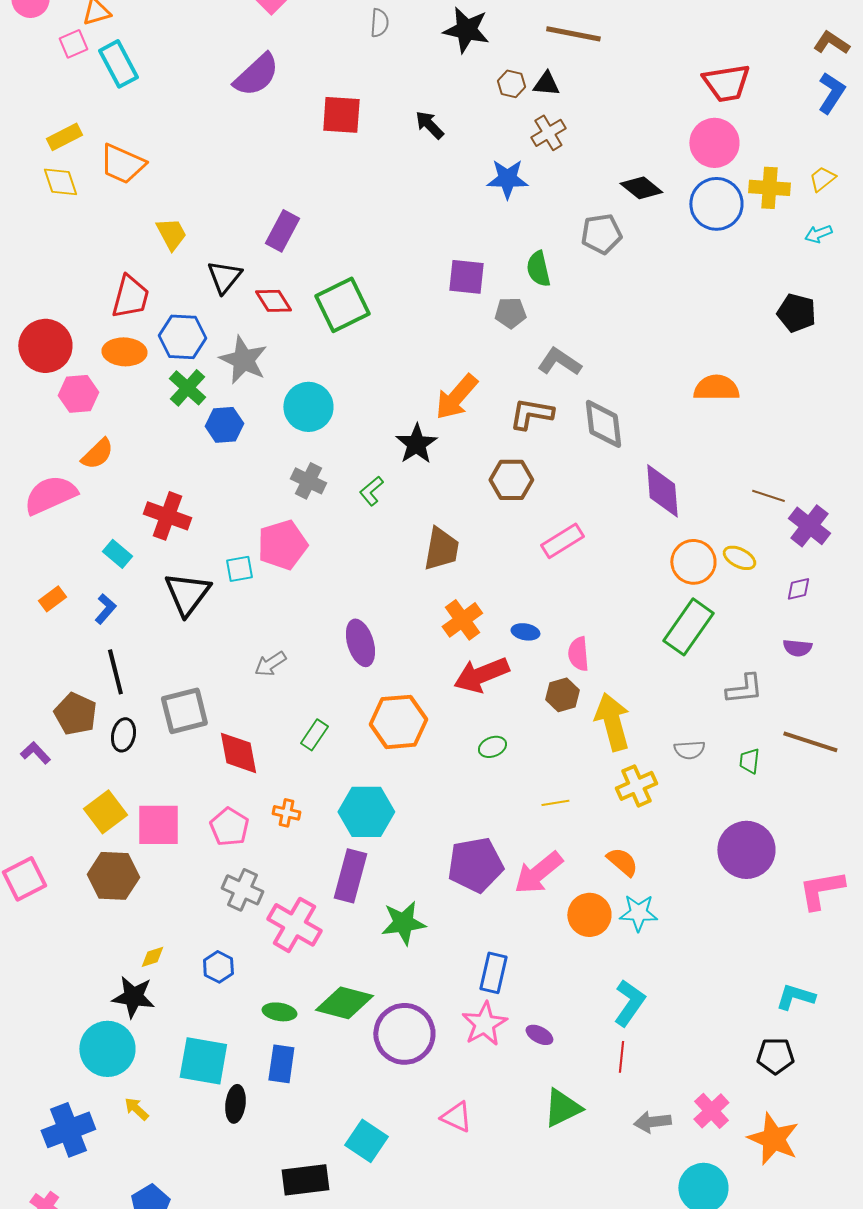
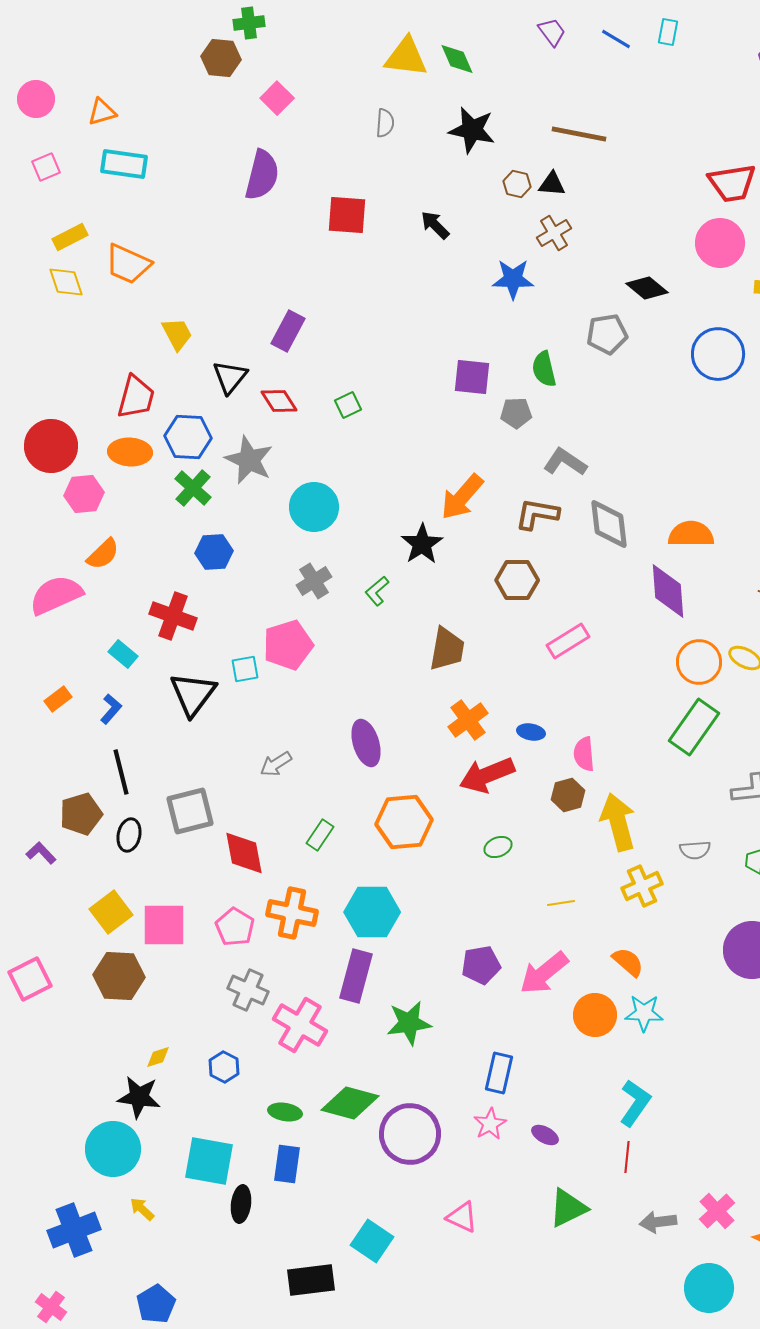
pink square: (73, 44) -> (46, 167), moved
cyan rectangle: (118, 64) -> (124, 164), turned -54
purple semicircle: (256, 75) -> (262, 175), turned -33
blue circle: (716, 204) -> (718, 354), moved
green square: (342, 305) -> (348, 405), size x0.5
orange semicircle: (716, 388) -> (691, 534), moved
blue hexagon: (224, 425) -> (214, 552), moved
gray cross: (308, 481) -> (314, 581), turned 32
brown pentagon: (75, 714) -> (81, 814), turned 30
orange cross: (286, 813) -> (292, 913), size x1.8
purple pentagon: (475, 865) -> (481, 965), size x0.7
pink star: (484, 1024) -> (490, 1124), size x0.7

